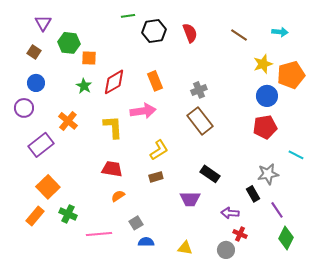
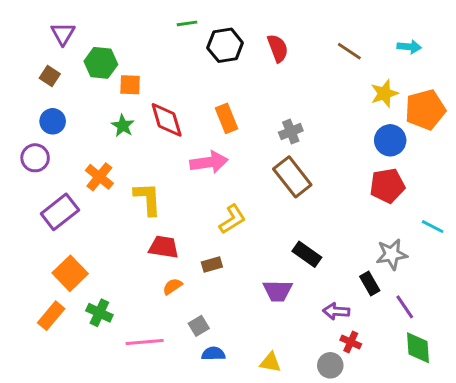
red diamond: (114, 82) -> (167, 120), turned -76
yellow L-shape: (113, 127) -> (148, 199), moved
brown rectangle: (156, 177) -> (212, 265), moved
green diamond: (286, 238) -> (418, 348), turned -30

